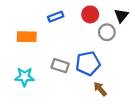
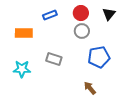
gray circle: (107, 32) -> (82, 31), moved
blue pentagon: (88, 63) -> (99, 57), moved
brown arrow: (100, 89) -> (90, 88), moved

